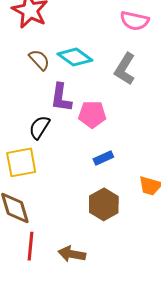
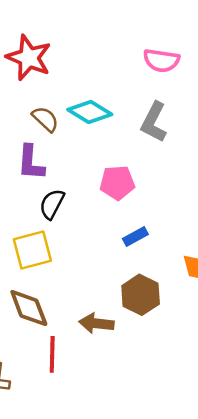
purple L-shape: (61, 98) -> (31, 163), moved
brown arrow: (72, 254) -> (96, 323), moved

